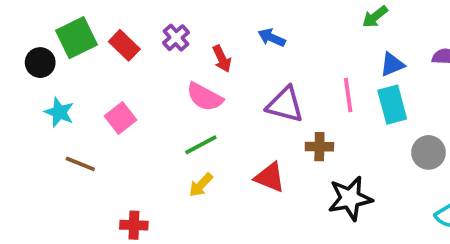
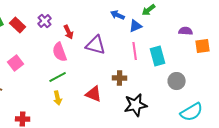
blue arrow: (272, 38) -> (118, 15), moved
blue triangle: (392, 64) -> (136, 26), moved
pink semicircle: (205, 97) -> (60, 52), turned 42
purple triangle: (285, 105) -> (96, 45), moved
yellow arrow: (201, 185) -> (58, 98), turned -56

